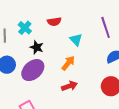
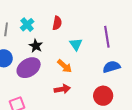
red semicircle: (54, 22) -> (57, 23), turned -80
orange arrow: (68, 63) -> (65, 66), turned 84

